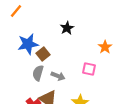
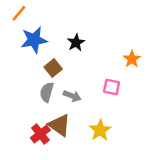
black star: (67, 28) -> (76, 43), moved
blue star: (28, 44) -> (34, 40), moved

